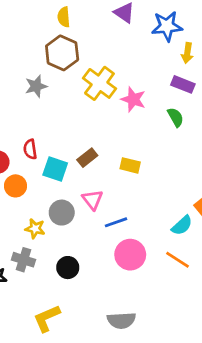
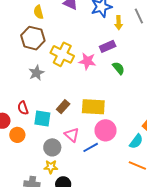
yellow semicircle: (64, 17) -> (38, 12), moved
purple rectangle: (183, 84) -> (108, 46), moved, turned -35
gray star: (36, 86) -> (36, 73), moved
yellow rectangle: (130, 165) -> (93, 107), size x1.6
yellow star: (35, 229) -> (51, 167), moved
pink circle: (130, 255) -> (106, 130), moved

